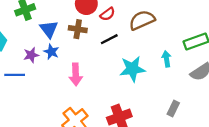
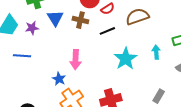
blue star: (51, 52) -> (59, 79), moved
purple star: (31, 55) -> (32, 28), moved
cyan star: (132, 69) -> (126, 59), turned -30

